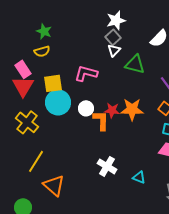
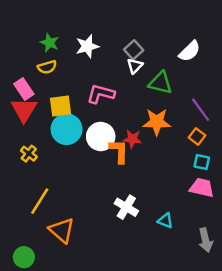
white star: (116, 20) -> (87, 46), moved
white circle: (86, 108) -> (101, 136), size x1.5
orange star: (132, 109) -> (157, 122), moved
yellow cross: (27, 122) -> (29, 154), size x0.6

